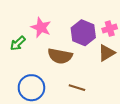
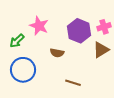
brown semicircle: (60, 56) -> (57, 53), size x0.6
blue circle: (31, 88) -> (23, 70), moved

